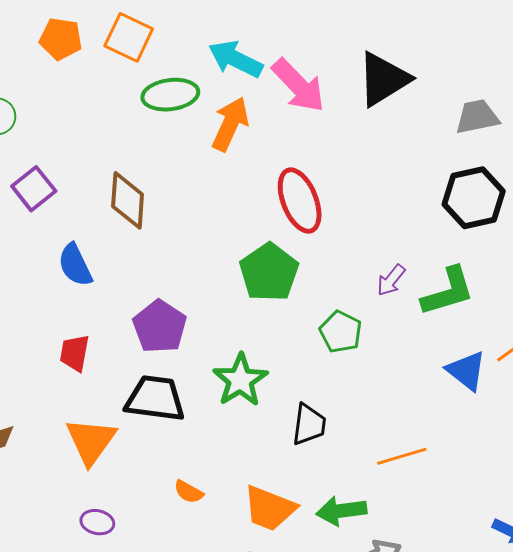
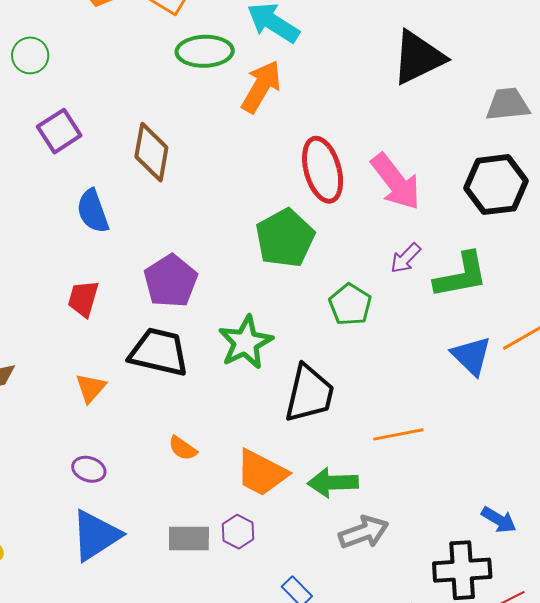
pink arrow: (298, 86) -> (396, 182), moved
black trapezoid: (309, 425) -> (309, 394), size x1.4
orange triangle: (91, 441) -> (91, 388), size x0.6

